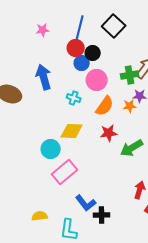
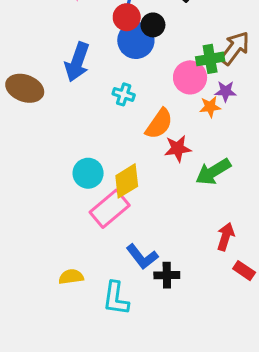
blue circle: (82, 63) -> (136, 40), size x1.5
blue arrow: (44, 77) -> (77, 62), turned -145
pink circle: (97, 80) -> (190, 77), moved
orange semicircle: (105, 106) -> (159, 124), moved
yellow diamond: (72, 131) -> (127, 181), moved, turned -35

